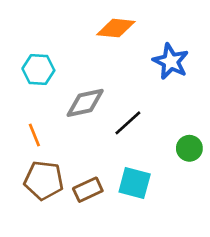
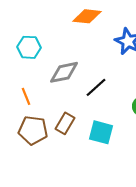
brown rectangle: (88, 190) -> (65, 123), moved, turned -35

